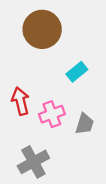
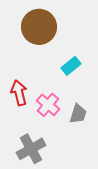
pink cross: (52, 114) -> (48, 105), turned -30

